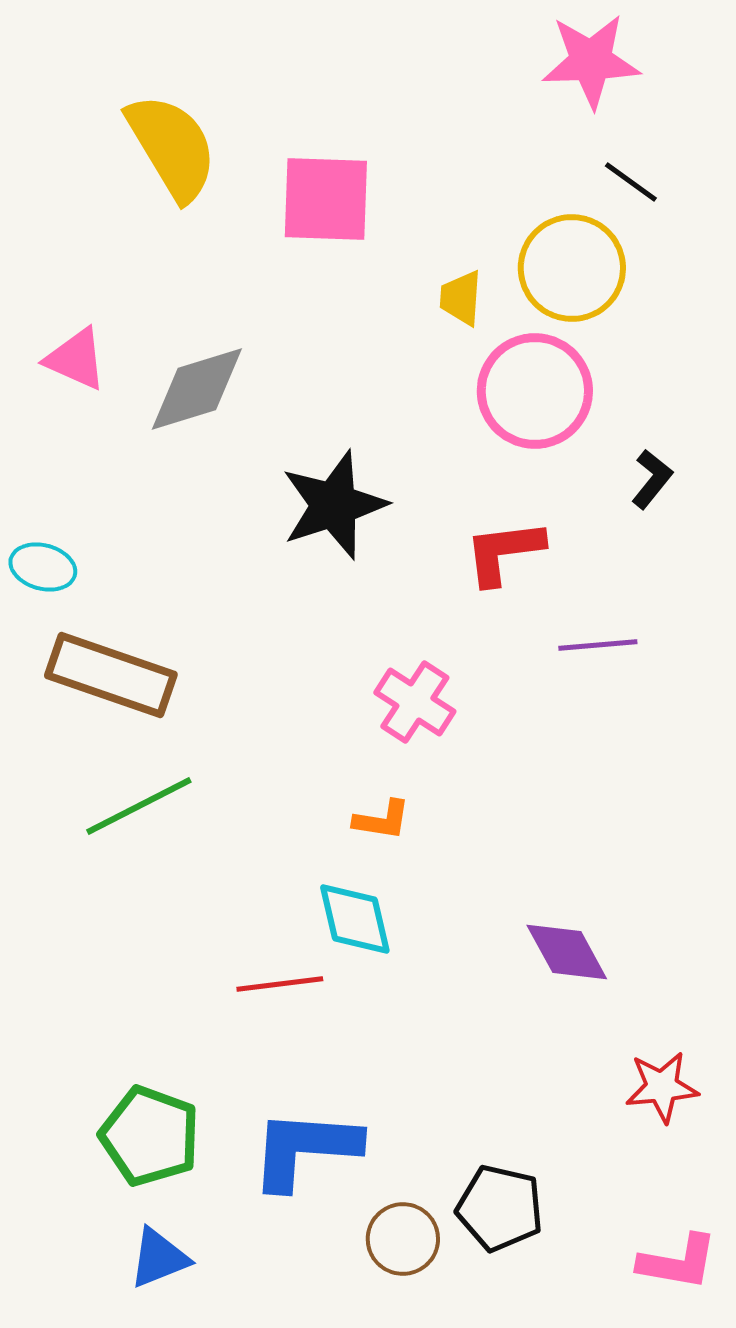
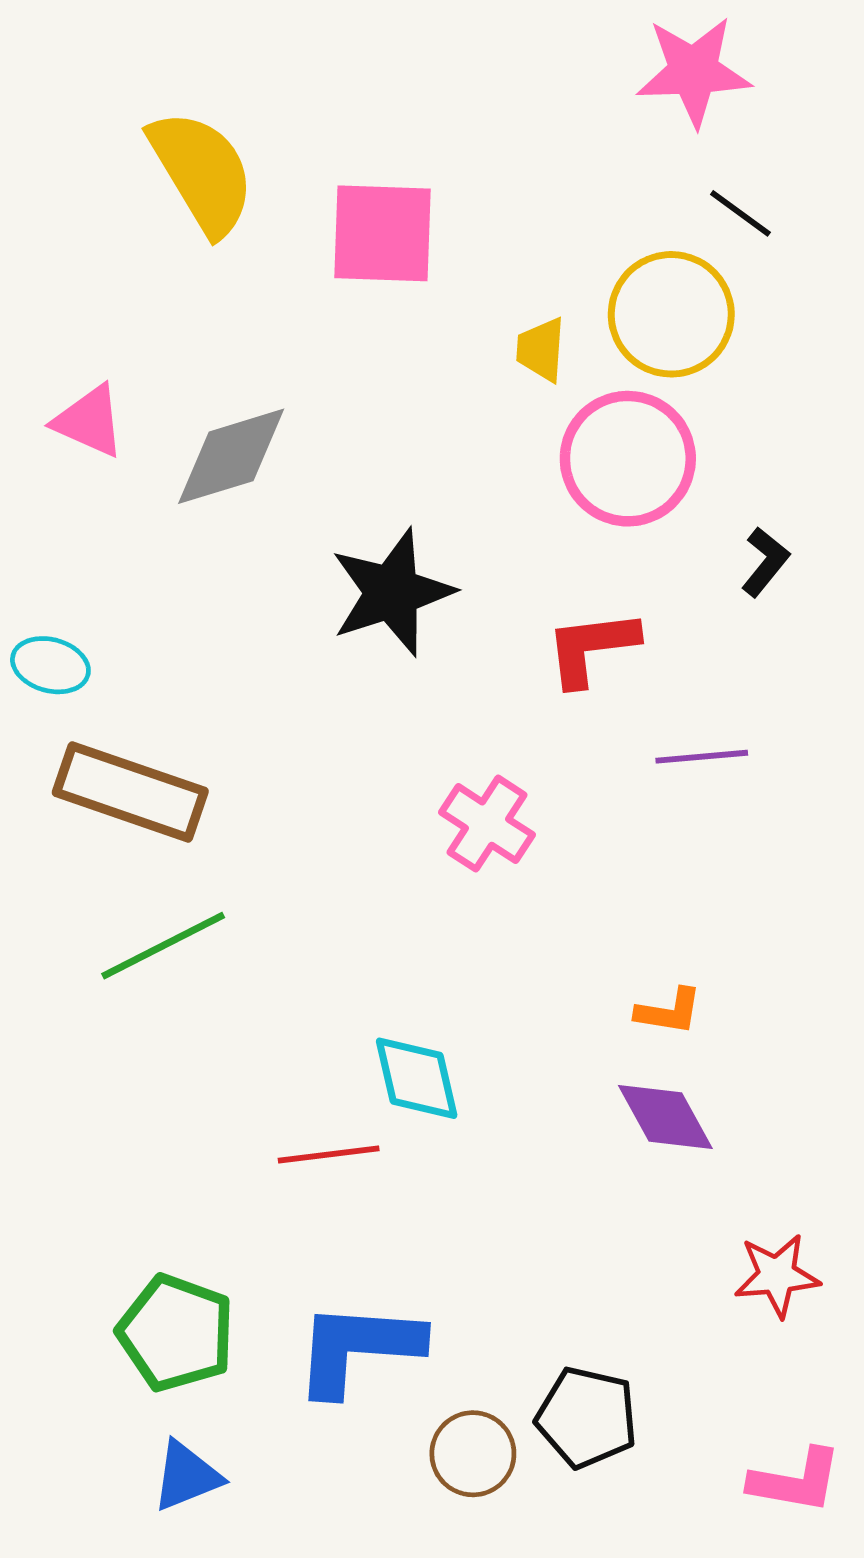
orange L-shape: (382, 820) -> (669, 1011), moved

